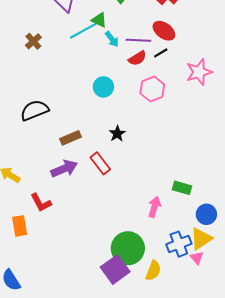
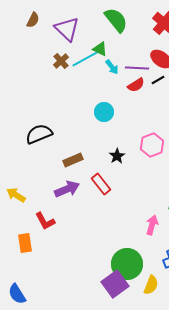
brown cross: (33, 41) -> (61, 61), moved
pink hexagon: (152, 89) -> (152, 145), moved

